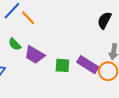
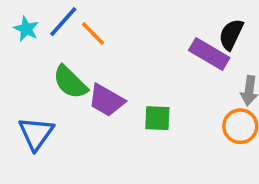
green semicircle: (15, 44) -> (70, 82), size x1.5
purple rectangle: (88, 65) -> (209, 54), moved

